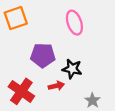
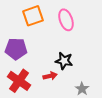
orange square: (16, 18) -> (33, 16), moved
purple pentagon: (43, 55) -> (16, 49), moved

